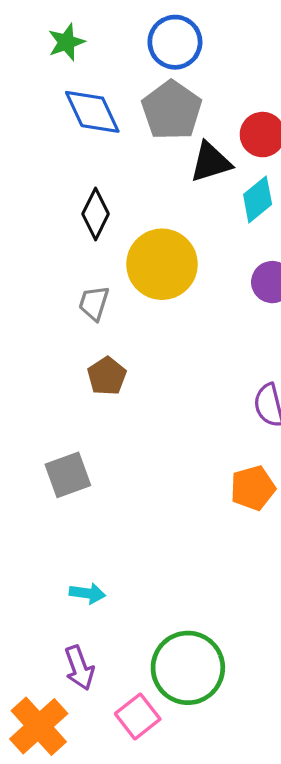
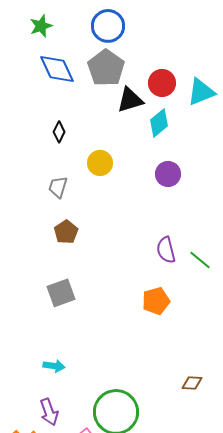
black diamond: (96, 214) -> (59, 132), size x0.7
yellow circle: (162, 264) -> (100, 163), size x0.6
gray square: (68, 475) -> (61, 293), moved

